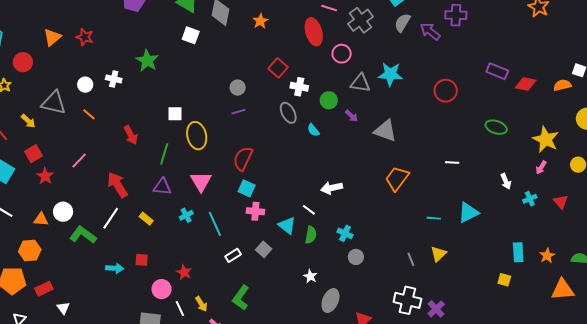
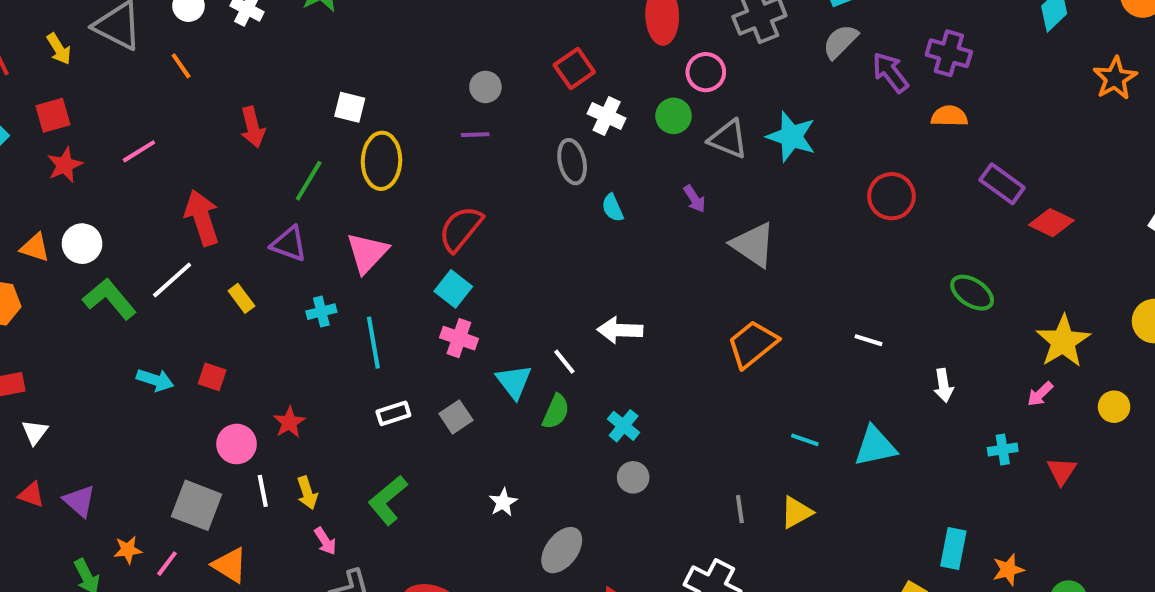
orange semicircle: (562, 85) -> (949, 116), moved
green circle: (329, 100) -> (674, 116), moved
white arrow: (506, 181) -> (944, 385), moved
white star: (310, 276) -> (503, 502), moved

